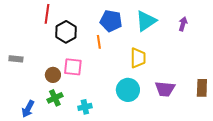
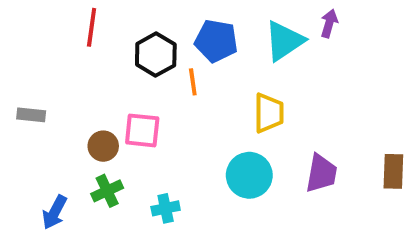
purple arrow: (183, 24) -> (329, 23), moved
black hexagon: (66, 32) -> (156, 55), moved
purple trapezoid: (165, 89) -> (321, 173), turned -85

